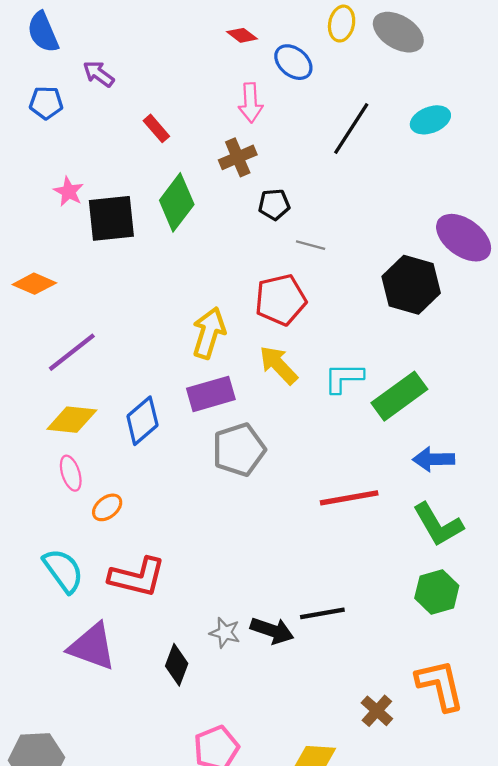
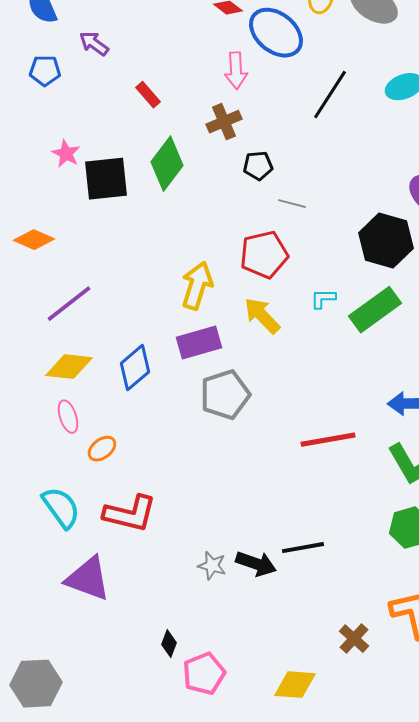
blue ellipse: (293, 62) -> (276, 33), size x1.5
cyan L-shape: (344, 378) -> (323, 299), moved, size x0.7
green rectangle: (399, 396) -> (375, 310), moved
black diamond: (177, 665) -> (169, 644), moved, size x0.7

